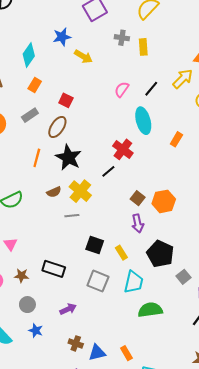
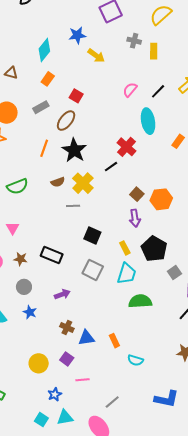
yellow rectangle: (121, 253) -> (125, 248), moved

